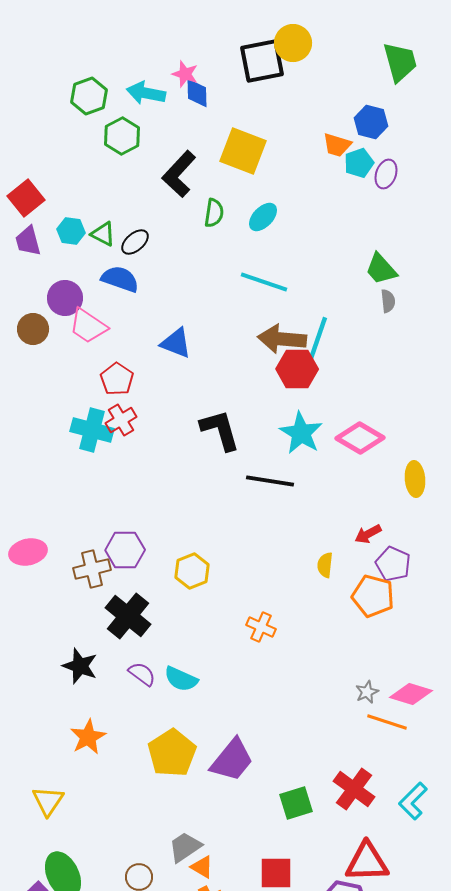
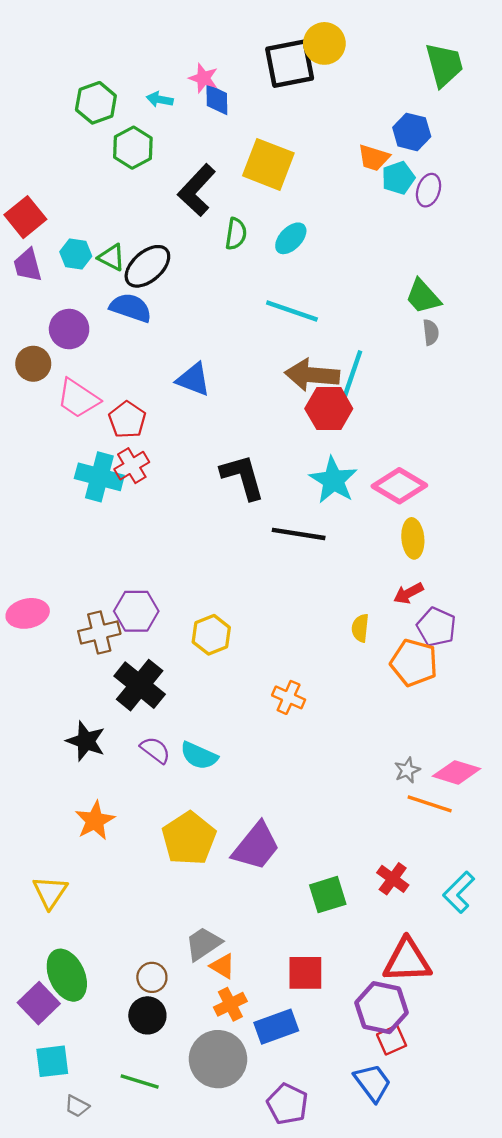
cyan arrow: (146, 93) -> (160, 99), size x0.6
black ellipse: (135, 242) -> (147, 266), size x1.5
pink trapezoid: (88, 326) -> (78, 398), moved
yellow ellipse: (415, 479) -> (413, 538), moved
red cross: (354, 789) -> (393, 879), size x0.7

